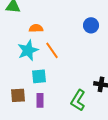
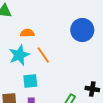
blue circle: (91, 25) -> (82, 30), size x1.5

